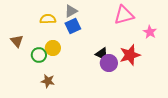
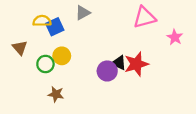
yellow semicircle: (48, 19) -> (42, 21), moved
blue square: (73, 26) -> (55, 27), moved
red star: (130, 55) -> (136, 64), moved
purple circle: (109, 63) -> (107, 71), moved

